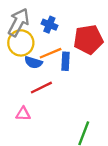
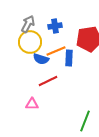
gray arrow: (19, 22) -> (28, 24), size x0.7
blue cross: (49, 25) -> (55, 26), turned -32

